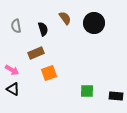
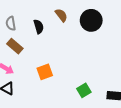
brown rectangle: (36, 53) -> (15, 46), moved, turned 63
green square: (87, 91) -> (84, 90), turned -32

